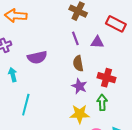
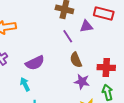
purple triangle: (97, 42) -> (86, 26), moved
cyan arrow: (13, 75) -> (25, 84), moved

